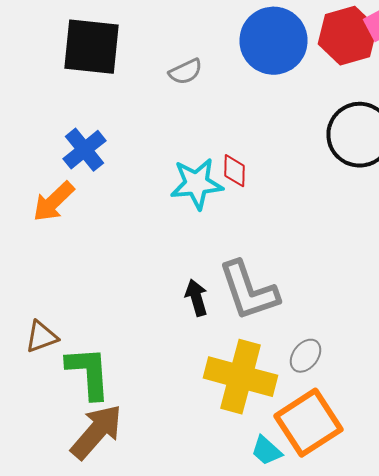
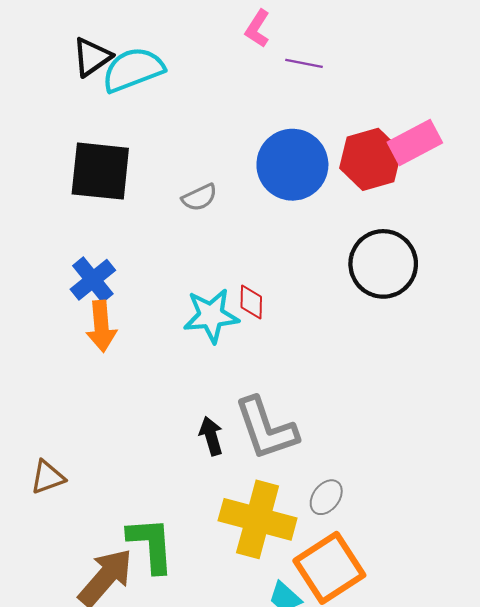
orange arrow: (54, 202) -> (101, 326), moved, turned -51
green L-shape: (88, 373) -> (151, 545), moved

